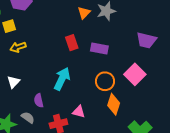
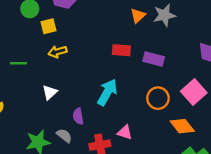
red rectangle: (72, 43) -> (121, 50), turned -70
orange diamond: (114, 104) -> (182, 126), moved, turned -60

